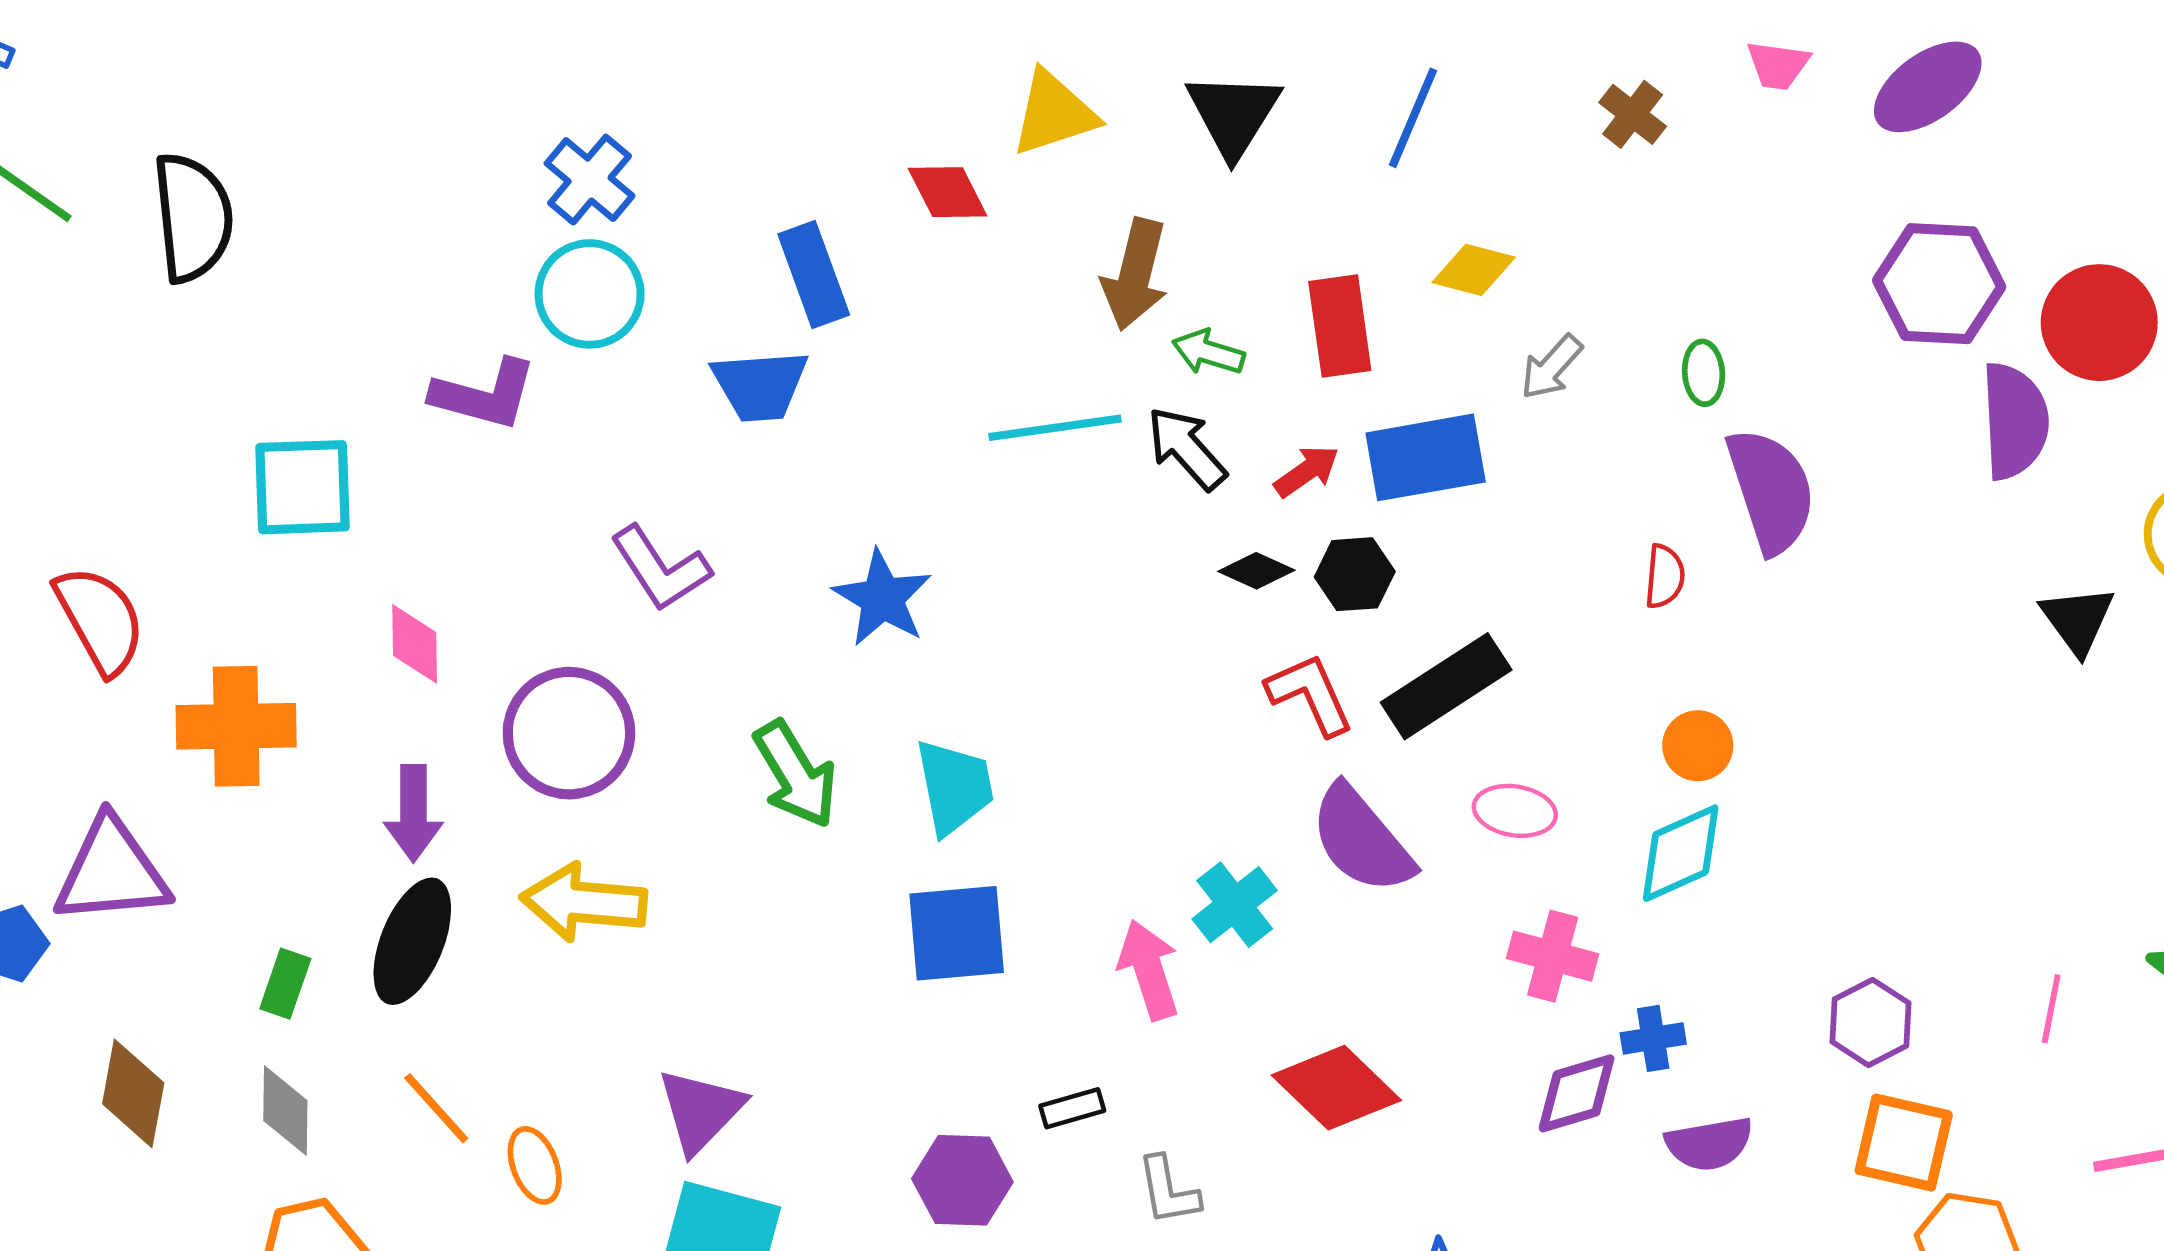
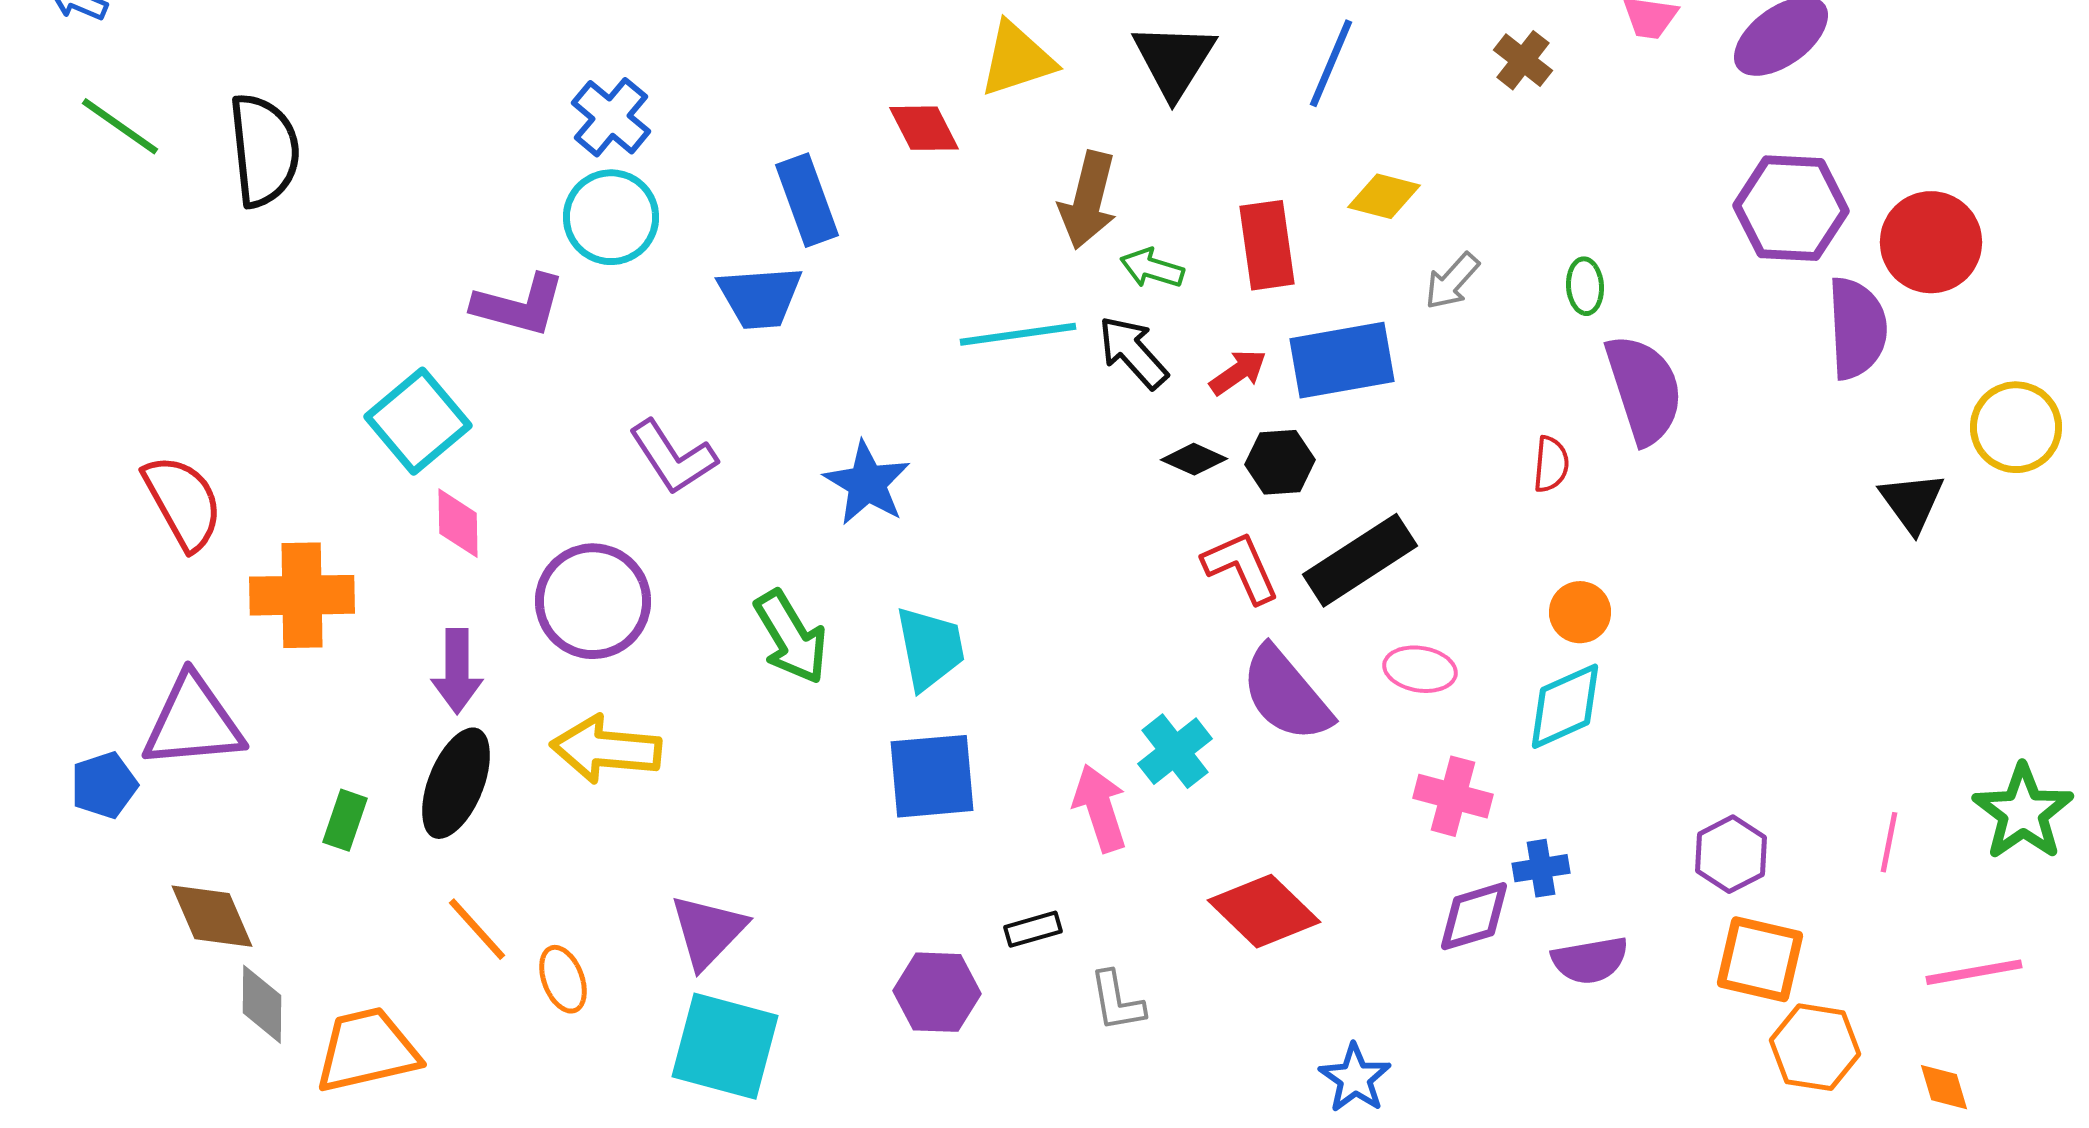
cyan square: (302, 487) -> (418, 421), moved, turned -38
brown diamond: (133, 1093) -> (212, 916), turned -34
gray diamond: (285, 1111) -> (262, 1004), moved

